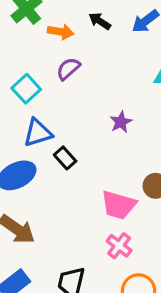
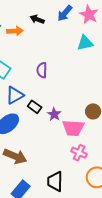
purple semicircle: (68, 69) -> (42, 70), moved, turned -35
purple star: (121, 122) -> (54, 114), moved

